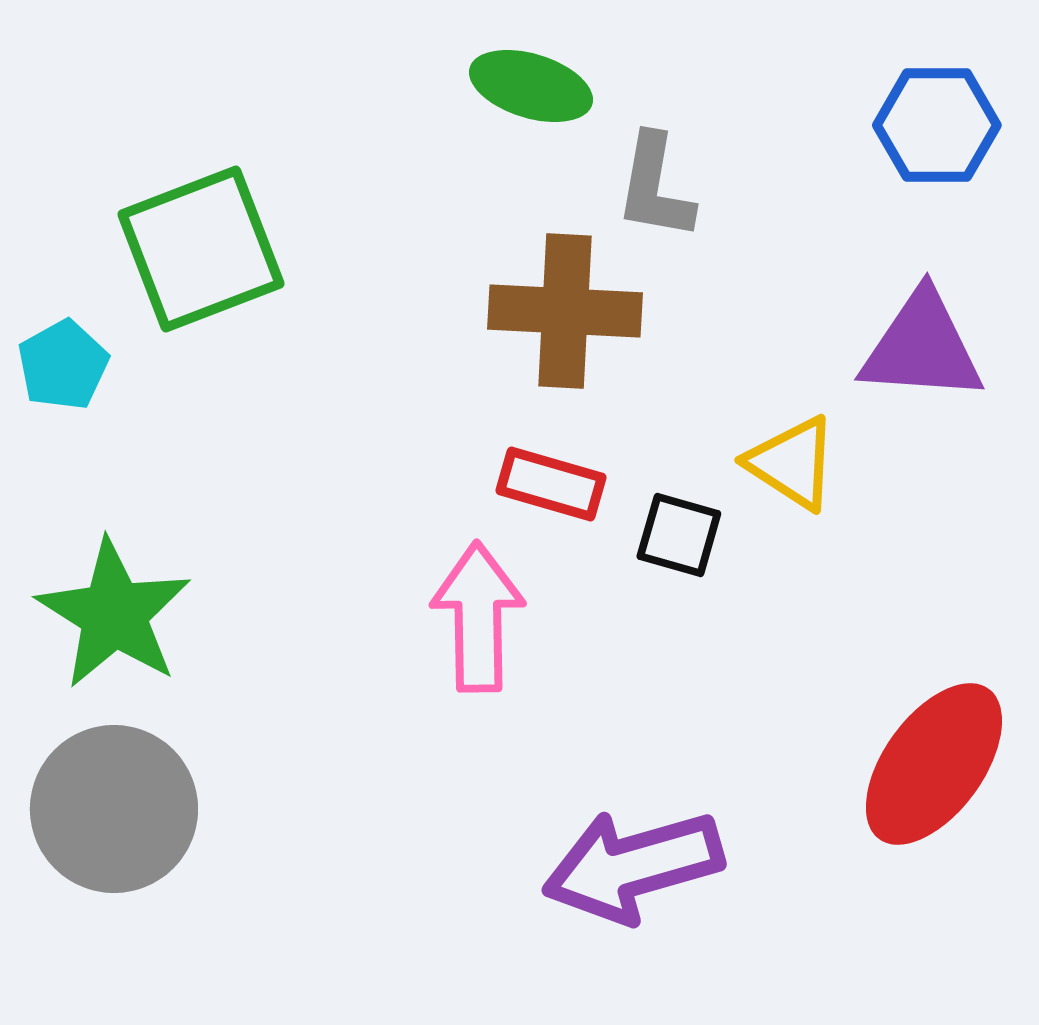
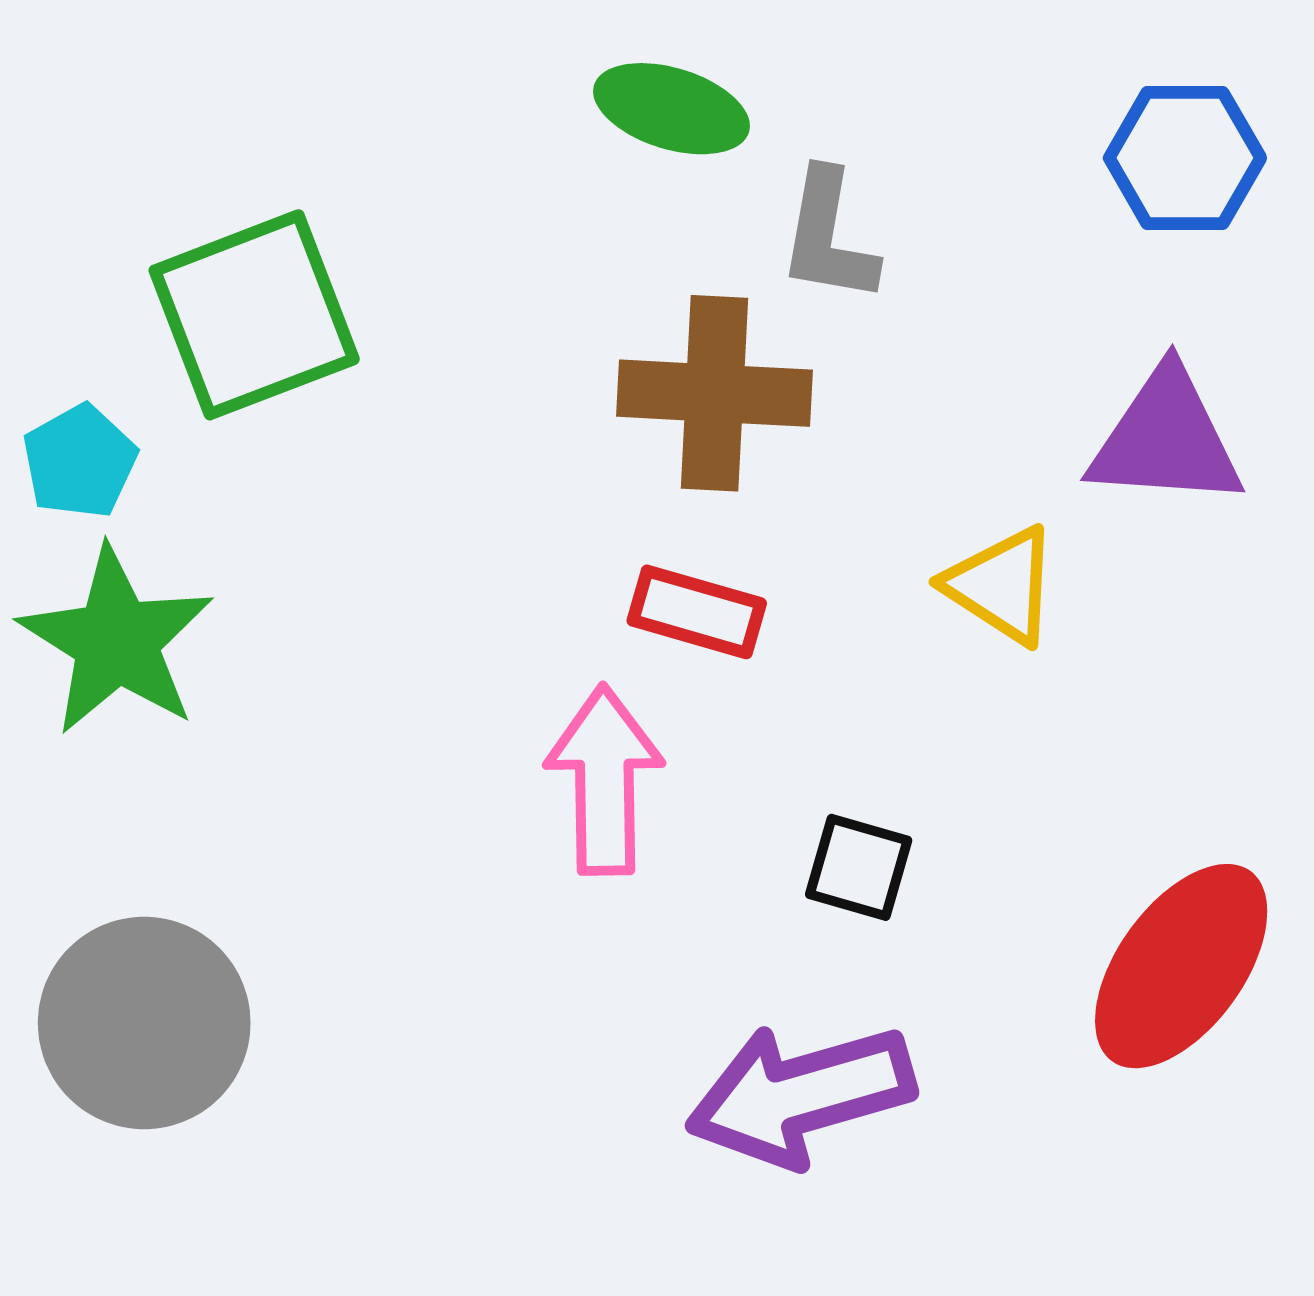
black square: (679, 535) -> (859, 867), moved
green star: (114, 614) -> (116, 641), moved

